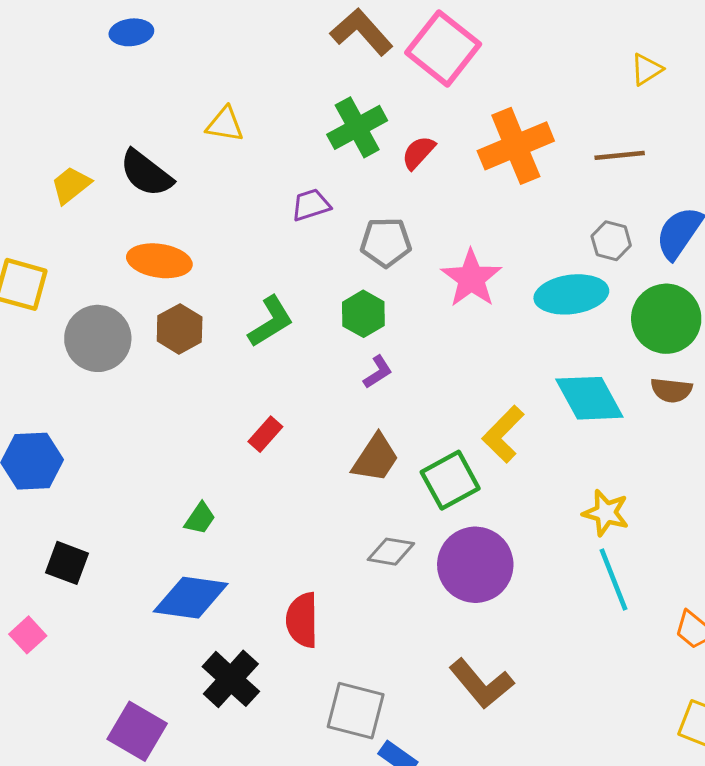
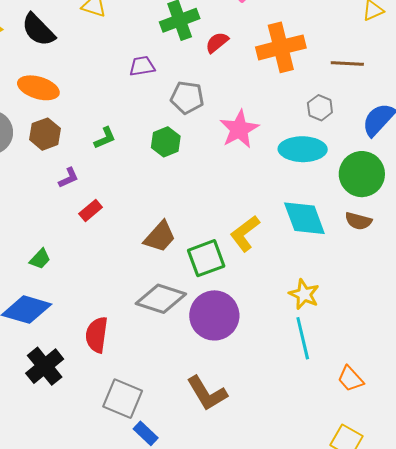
gray hexagon: (611, 241) -> (320, 108), moved
green L-shape: (271, 322) -> (105, 138), size x0.7
purple L-shape: (378, 372) -> (69, 178), moved
gray diamond: (391, 552) -> (161, 299), size x1.6

